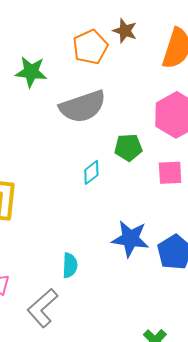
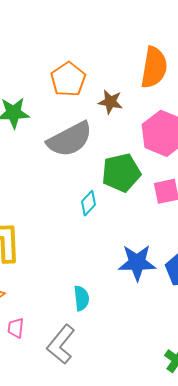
brown star: (125, 31) -> (110, 102), moved
green pentagon: (128, 147) -> (121, 173), size x1.4

